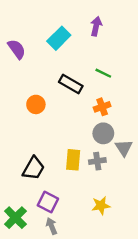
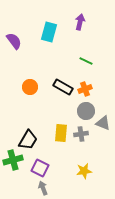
cyan rectangle: (59, 38) -> (49, 32), turned -30
black rectangle: (71, 84) -> (63, 87), moved
gray triangle: (124, 148) -> (103, 123), turned -35
green cross: (15, 218) -> (13, 160), moved, turned 30

